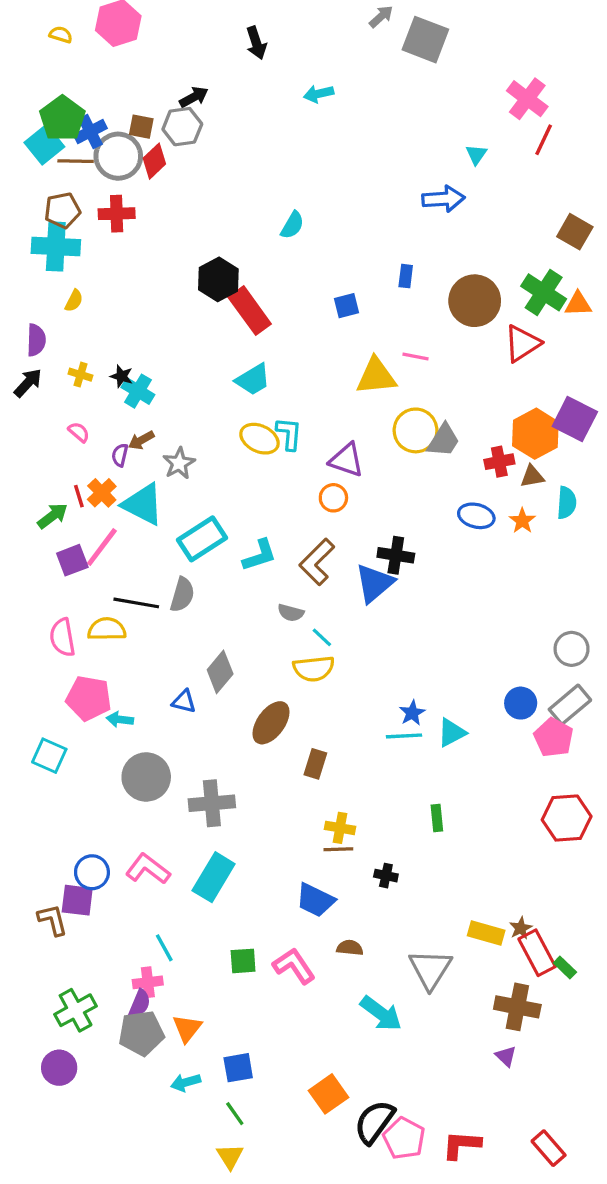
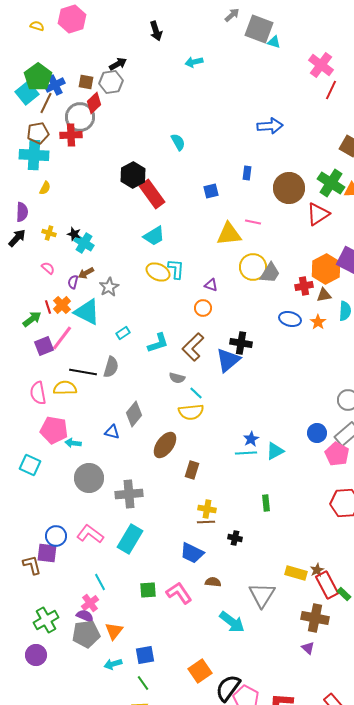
cyan triangle: (476, 155) -> (274, 42), moved, turned -48
gray circle: (118, 156) -> (80, 117), moved
brown line: (76, 161) -> (46, 103), turned -65
cyan semicircle: (292, 225) -> (178, 142), turned -60
purple triangle: (347, 460) -> (211, 285), size x0.6
cyan rectangle: (202, 539) -> (123, 333), size x0.5
pink cross: (148, 982) -> (90, 603), turned -30
purple semicircle: (140, 1004) -> (85, 616), turned -90

